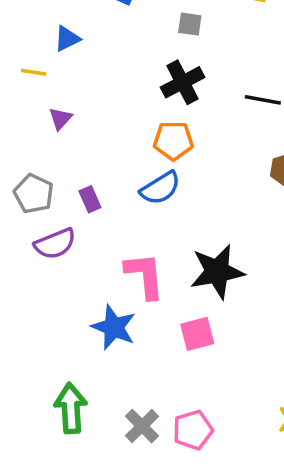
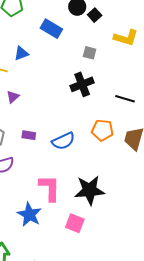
orange pentagon: (173, 141) -> (102, 130), moved
purple rectangle: (90, 199) -> (29, 135), moved, turned -64
pink square: (197, 334) -> (75, 223), turned 30

